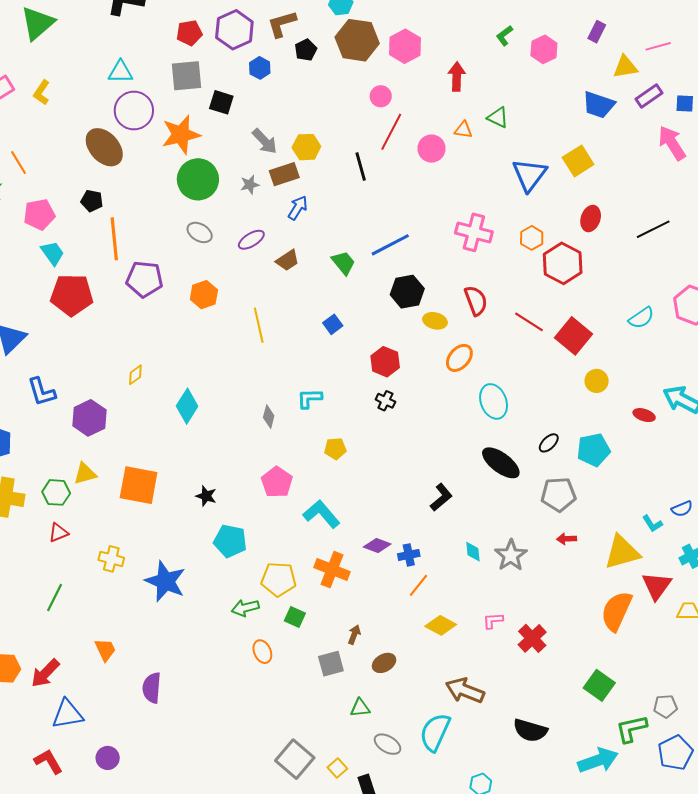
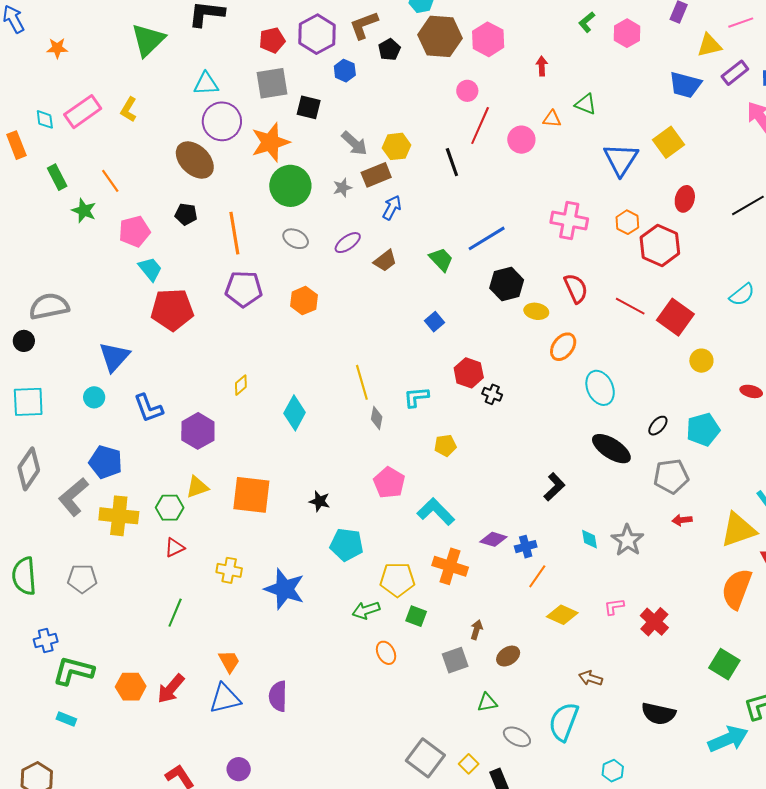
green triangle: (38, 23) -> (148, 40), moved
red arrow: (457, 77) -> (542, 66), size x0.7
orange line: (114, 239) -> (234, 233), moved
yellow line: (259, 325) -> (362, 382), moved
red hexagon: (385, 362) -> (469, 373), moved
brown arrow: (465, 690) -> (591, 678), size x0.6
blue triangle: (67, 714) -> (225, 698), moved

